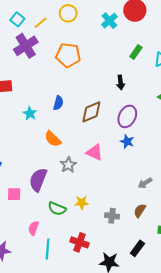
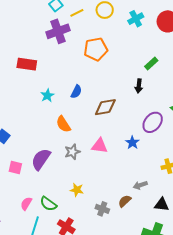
cyan cross: (109, 21) -> (136, 19), moved
green rectangle: (136, 52) -> (151, 63), moved
orange pentagon: (68, 55) -> (96, 49), turned -30
purple ellipse: (127, 116) -> (153, 122), moved
pink triangle: (95, 152) -> (100, 146), turned -30
green semicircle: (57, 209) -> (48, 204), moved
brown semicircle: (140, 211) -> (125, 201), moved

